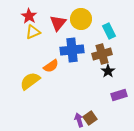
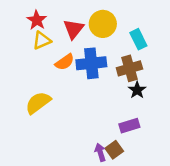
orange semicircle: (51, 66) -> (65, 62), moved
purple rectangle: (119, 95) -> (129, 126), moved

